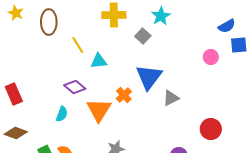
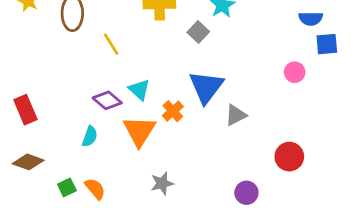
blue semicircle: (227, 26) -> (311, 19), turned 30
pink circle: (211, 57) -> (295, 72), moved
cyan triangle: (99, 61) -> (139, 90), moved, turned 48

